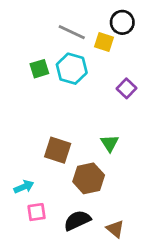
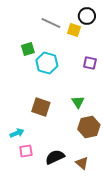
cyan hexagon: (72, 69) -> (47, 63), moved
purple square: (126, 88) -> (90, 63), turned -32
brown hexagon: (89, 178) -> (89, 127), moved

